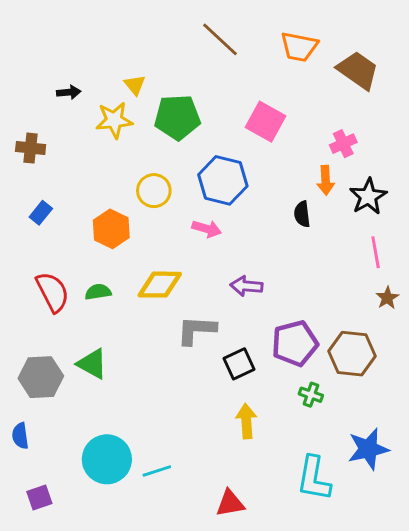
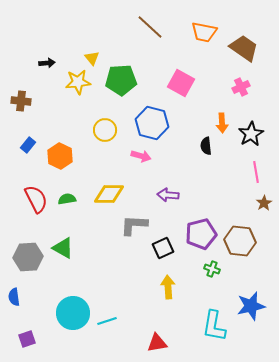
pink cross: (343, 144) -> (241, 87), moved
orange hexagon: (111, 229) -> (60, 156), moved

